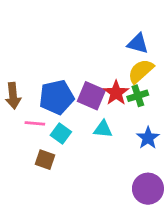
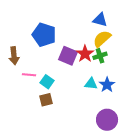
blue pentagon: (57, 97) -> (44, 35), moved, turned 30
cyan triangle: (103, 129) -> (91, 84), moved
brown square: (45, 160) -> (46, 100), moved, turned -32

